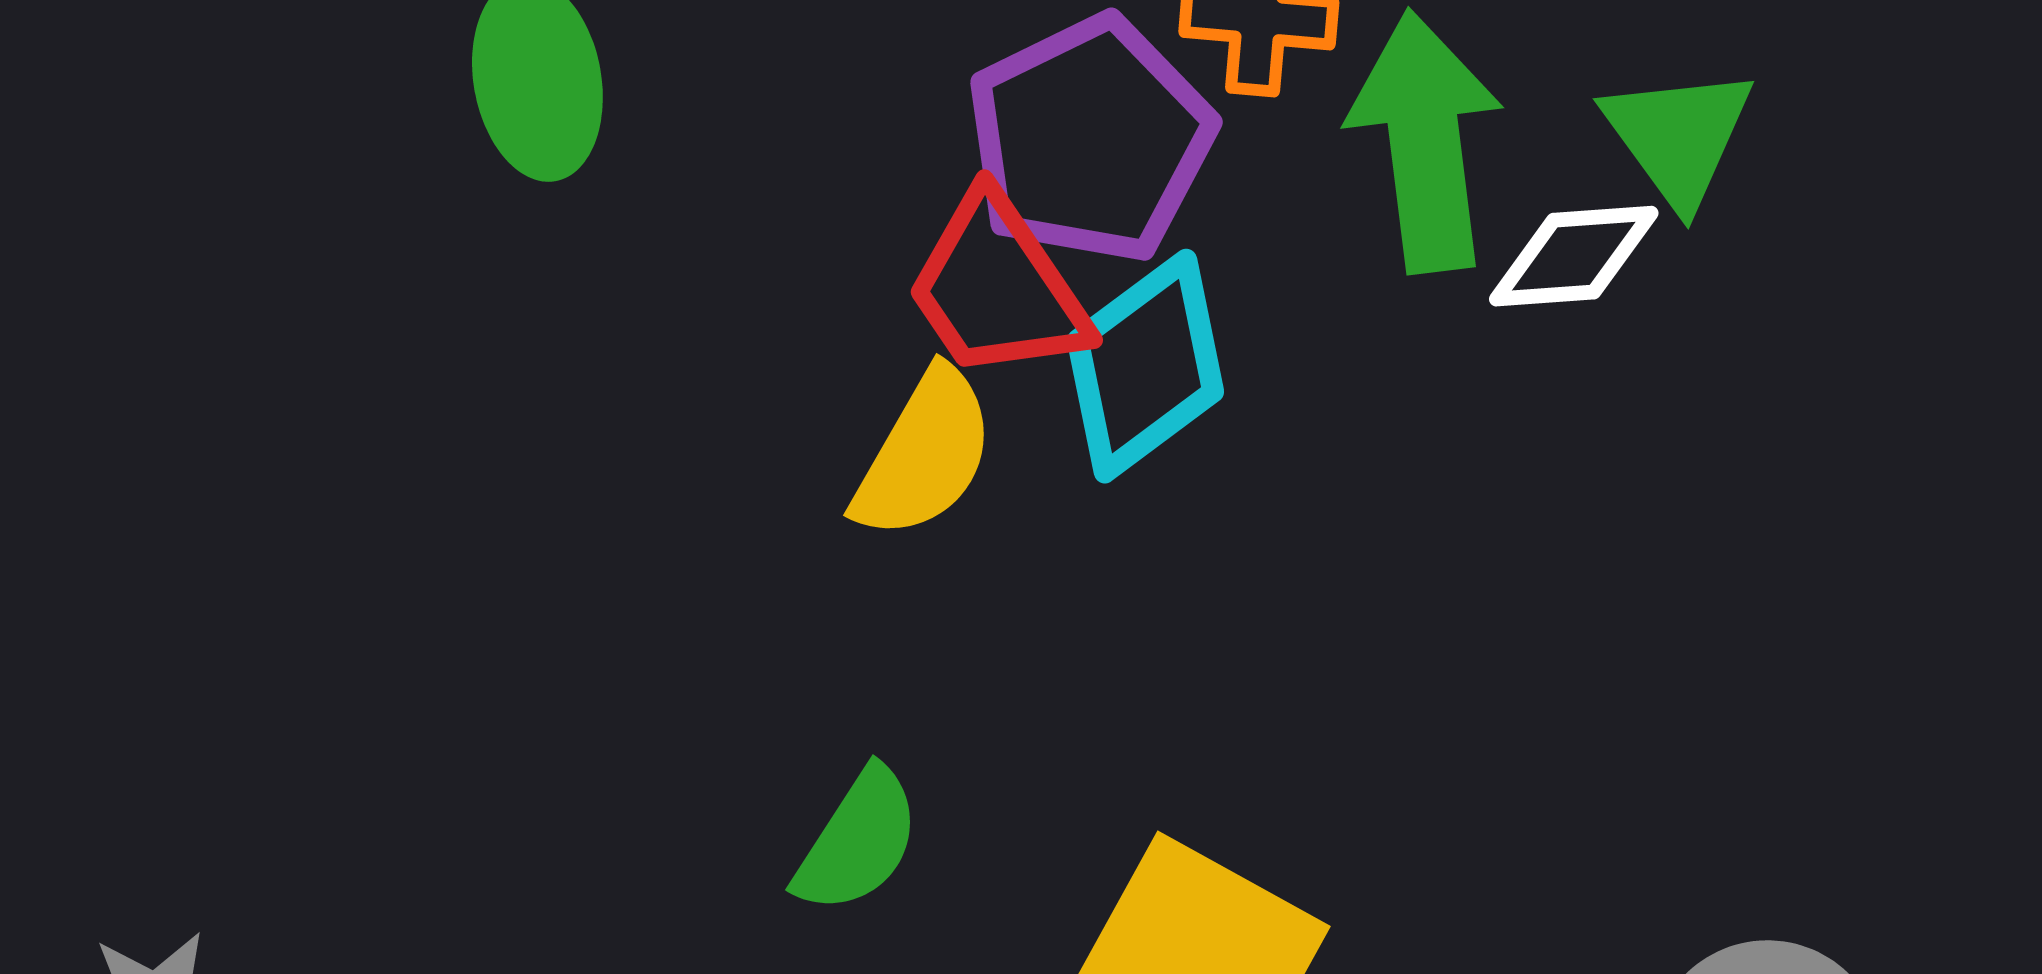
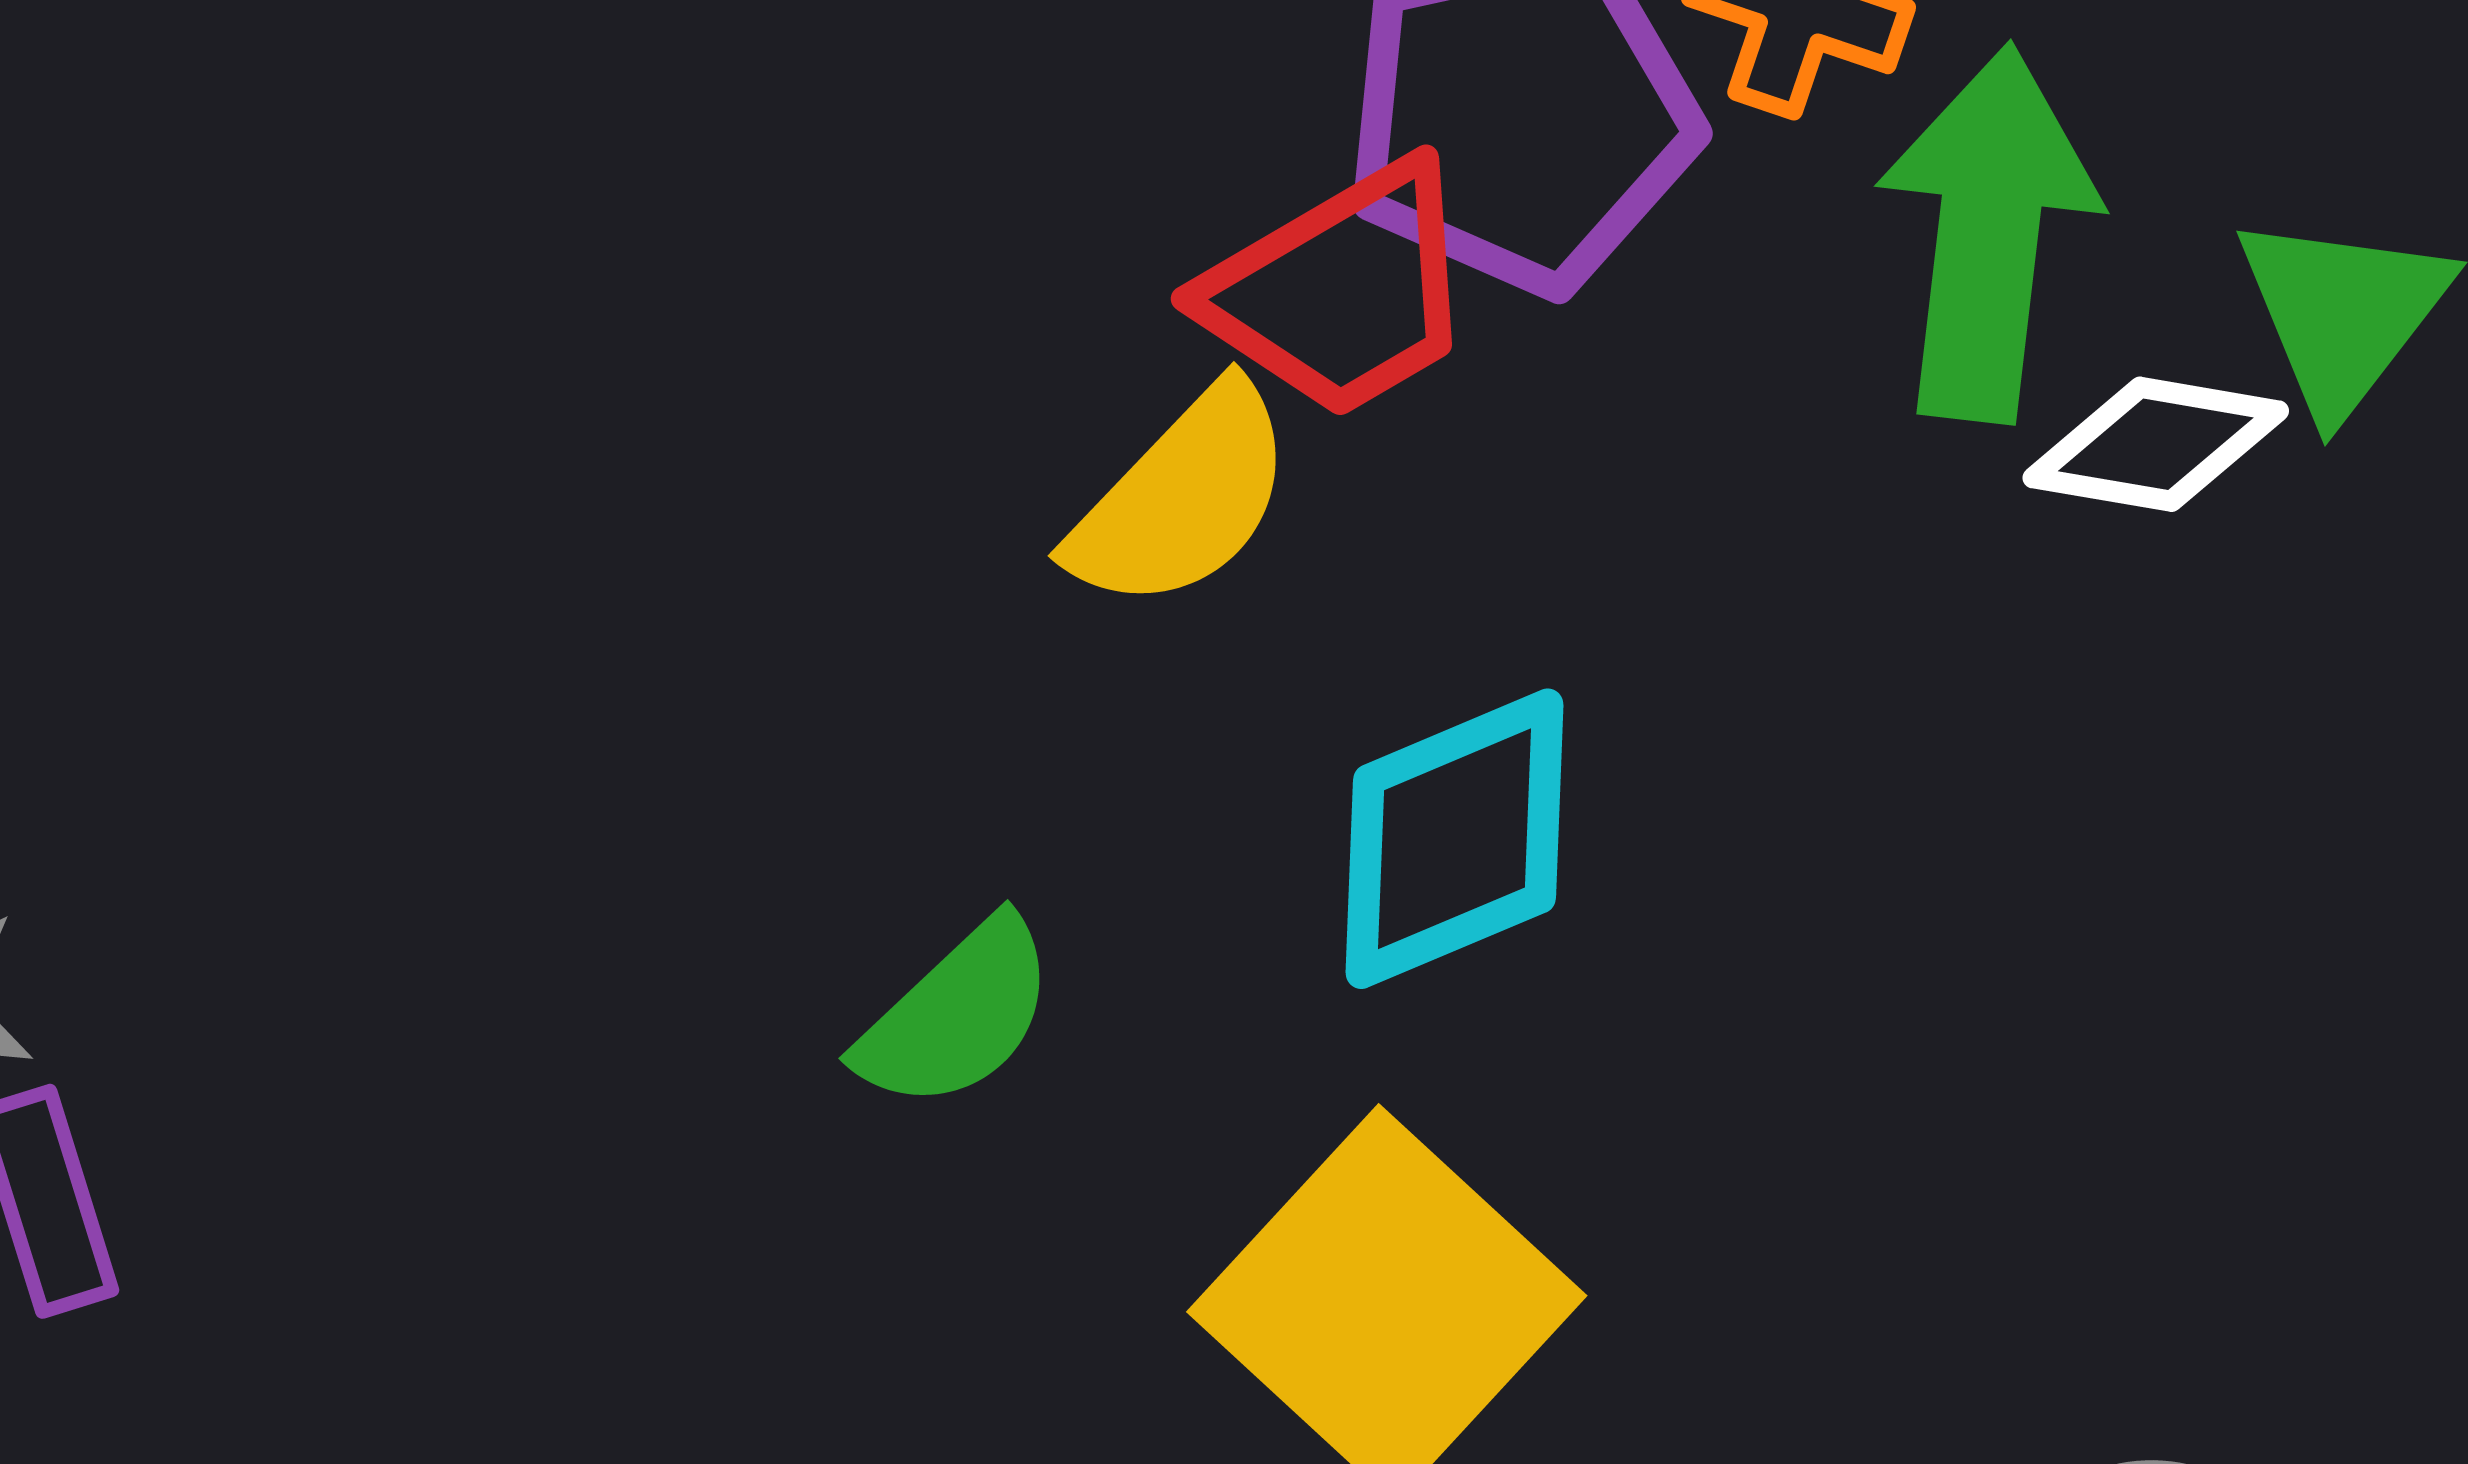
red trapezoid: (997, 287) -> (1341, 291), turned -100
cyan diamond: (1145, 366) -> (1455, 839), moved

